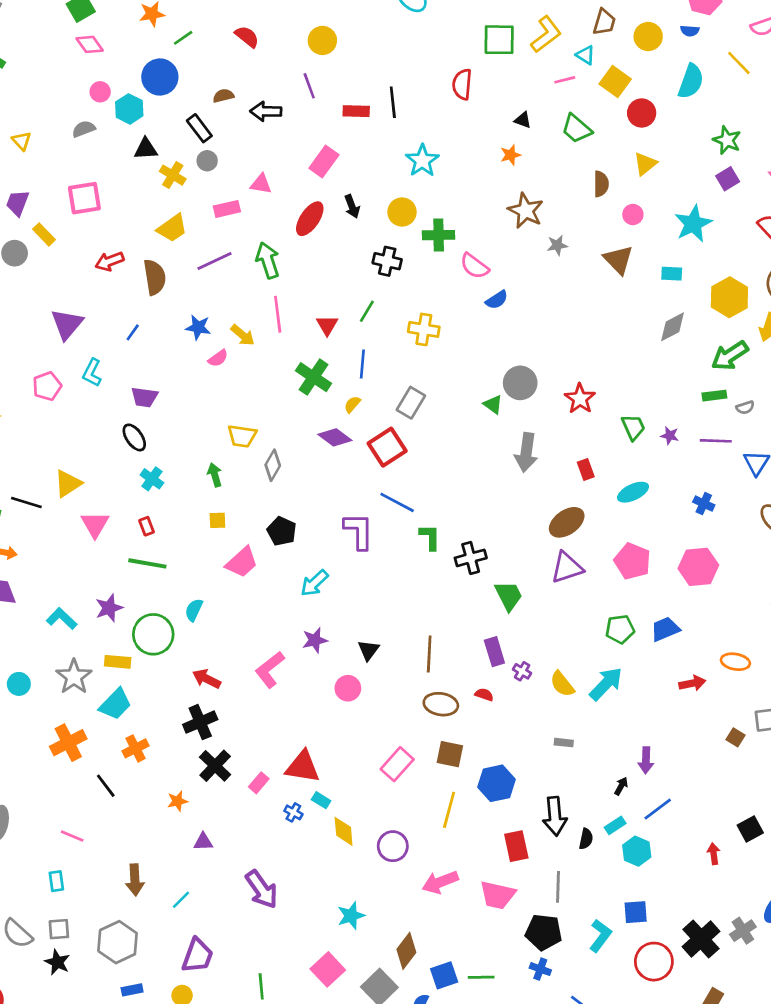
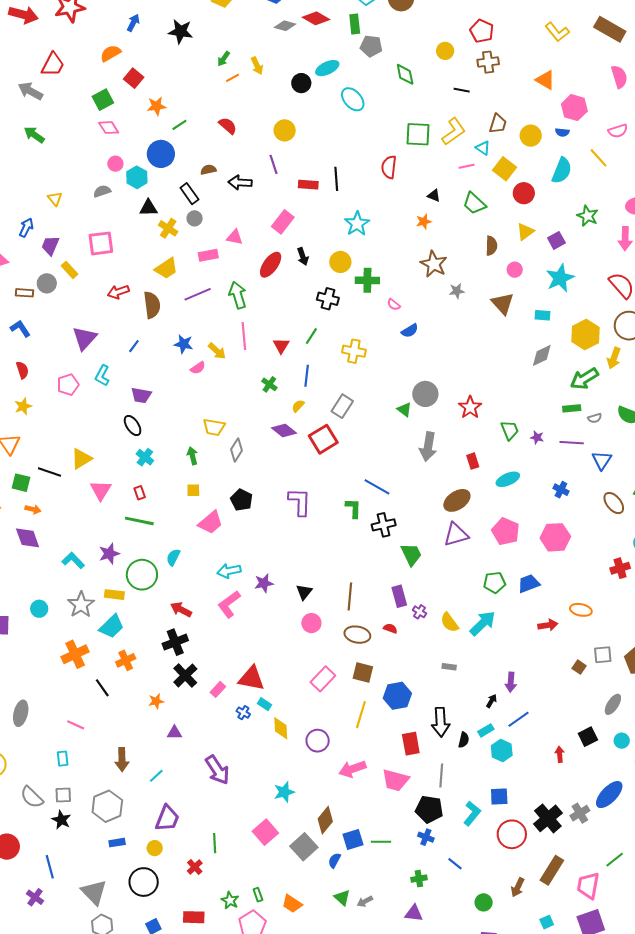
purple square: (728, 179) -> (556, 240), moved
pink semicircle: (474, 266) -> (394, 305), size x0.6
green cross: (313, 377) -> (269, 384), size x0.6
blue line: (397, 502) -> (377, 487), moved
cyan arrow: (314, 583) -> (229, 571), moved, turned 30
pink circle: (348, 688) -> (311, 623), moved

